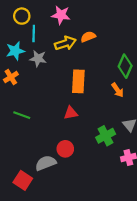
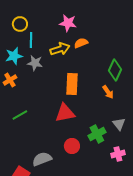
pink star: (61, 15) -> (68, 23), moved
red triangle: (71, 113) -> (65, 113), size x1.5
green line: (22, 115) -> (20, 115), turned -49
red circle: (65, 149) -> (72, 146), moved

